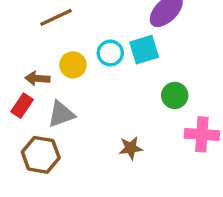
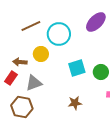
cyan square: (144, 50) -> (77, 68), moved
cyan circle: (110, 53) -> (59, 34), moved, size x1.5

